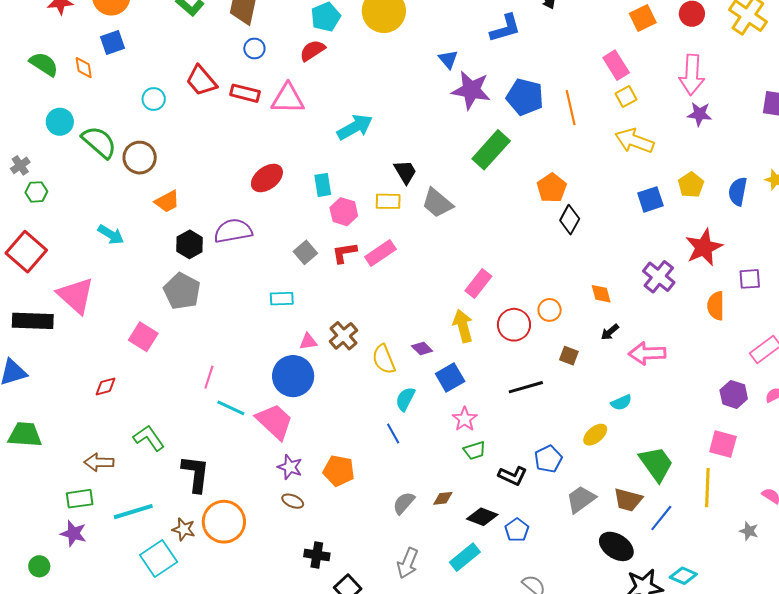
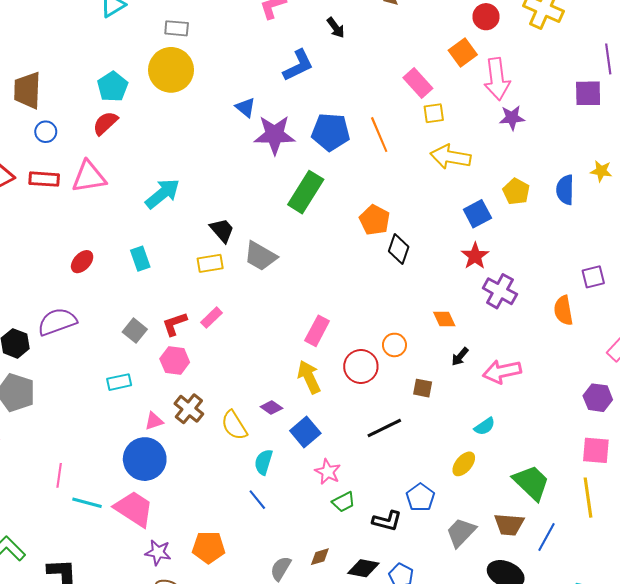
orange square: (643, 18) -> (463, 52), moved
yellow square: (626, 96) -> (434, 113), turned 30
red ellipse: (267, 178) -> (82, 262), size x0.7
pink hexagon: (344, 212) -> (175, 361), moved
red star: (704, 247) -> (475, 256), moved, size x0.7
pink rectangle: (380, 253) -> (212, 318), size x0.7

